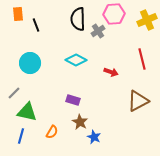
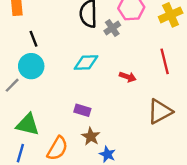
black line: (36, 25) -> (34, 39), moved
cyan diamond: (76, 60) -> (86, 63), turned -30
gray line: (14, 93) -> (12, 85), moved
orange semicircle: (52, 132) -> (57, 148), size x1.5

